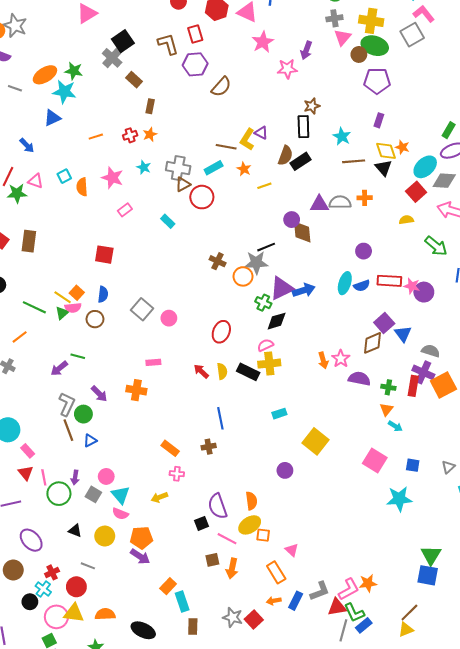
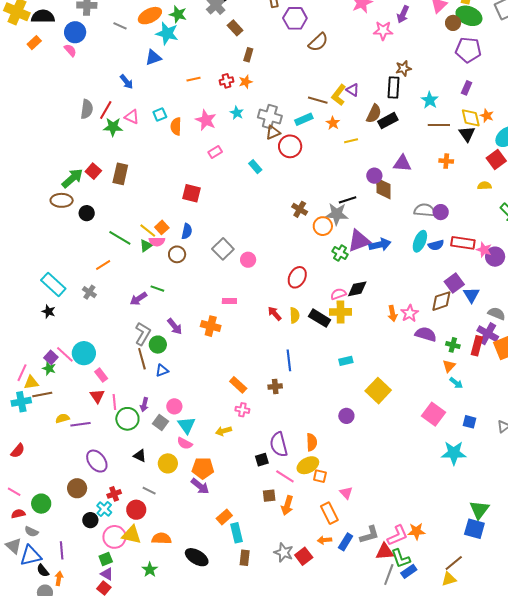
gray semicircle: (340, 202) -> (425, 210), moved
black diamond: (277, 321) -> (357, 289), moved

